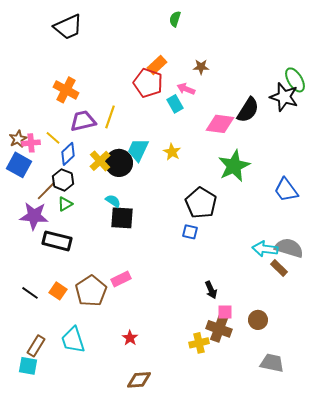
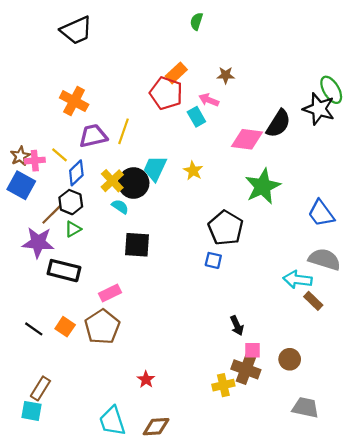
cyan semicircle: (113, 201) -> (120, 207), moved
gray semicircle: (289, 248) -> (324, 259), moved
pink rectangle: (121, 279) -> (110, 293), moved
cyan trapezoid: (73, 340) -> (112, 421), moved

